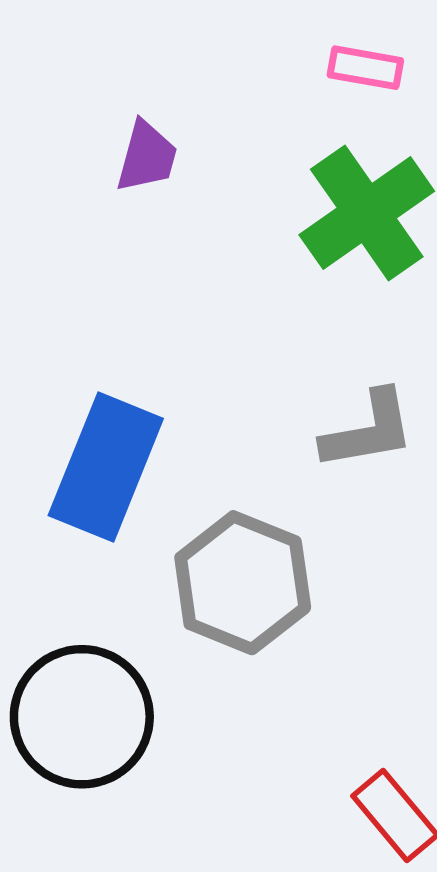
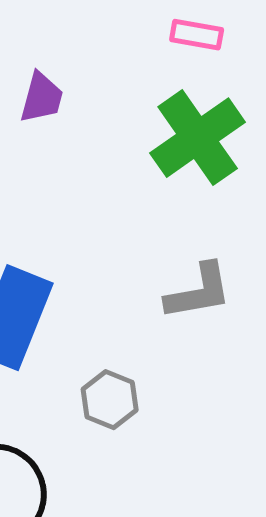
gray hexagon: (243, 583) -> (110, 400), size x0.6

